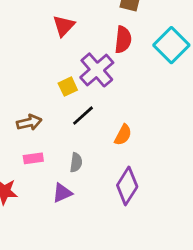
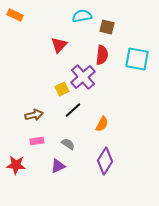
cyan square: (171, 45) -> (137, 59), turned -35
gray semicircle: (76, 162) -> (68, 144), turned -64

